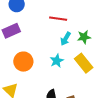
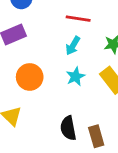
cyan arrow: (66, 39) -> (73, 46), moved

